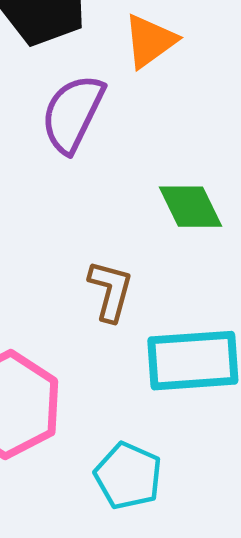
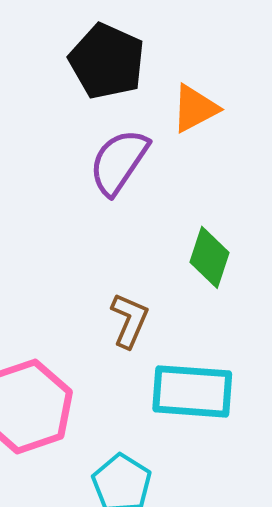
green diamond: (191, 207) -> (210, 257), turned 36

